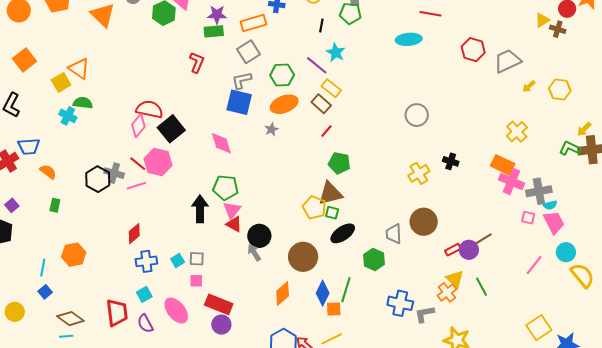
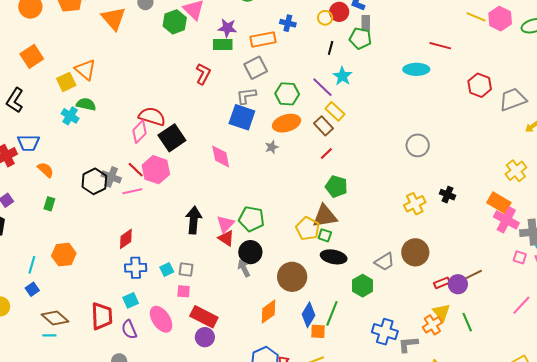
green pentagon: (225, 188) -> (251, 219), moved
black ellipse: (343, 233) -> (334, 257), turned 40
gray trapezoid: (394, 234) -> (384, 262), turned -125

